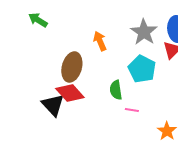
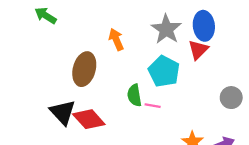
red diamond: (70, 93) -> (89, 119), moved
pink line: (132, 110) -> (153, 106), moved

